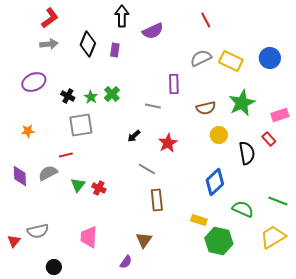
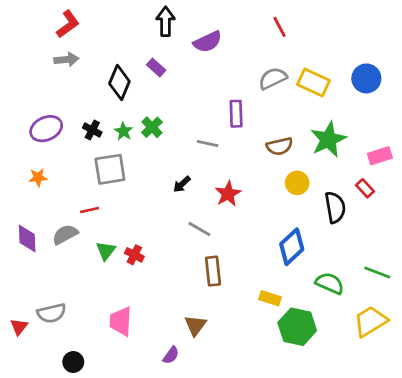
black diamond: (88, 44) -> (119, 82), moved
purple rectangle: (115, 50) -> (156, 68), turned -56
purple ellipse: (34, 82) -> (46, 129), moved

